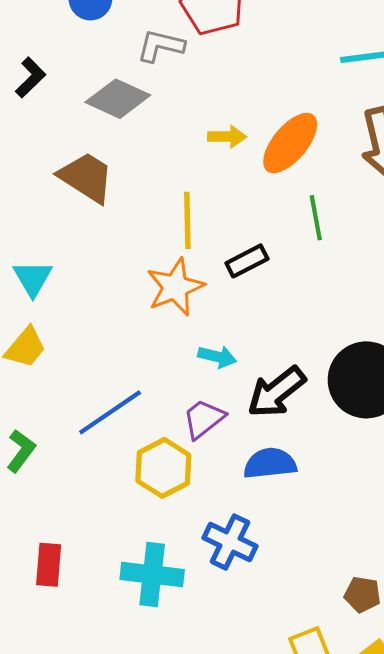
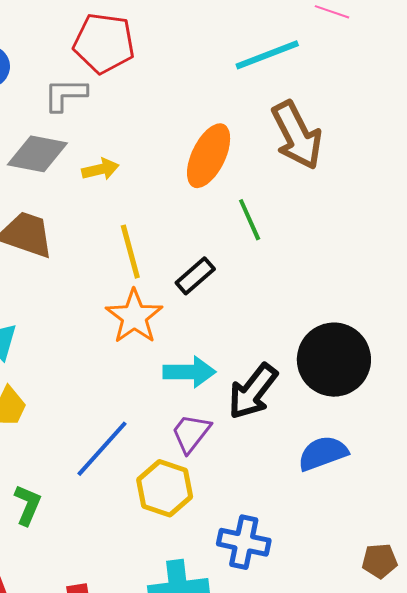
yellow arrow: (227, 137) -> (100, 169), moved
cyan arrow: (217, 357) -> (189, 372), size x1.4
blue semicircle: (270, 463) -> (323, 453), moved

